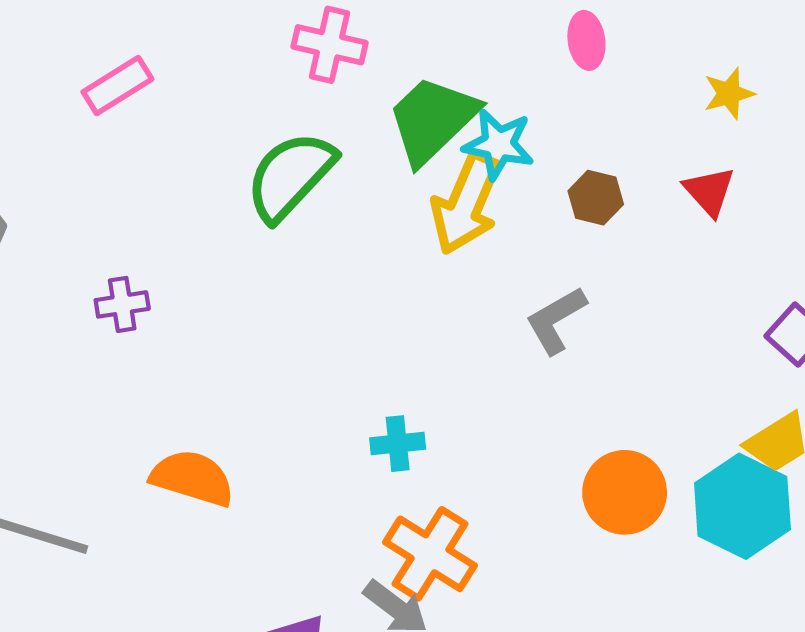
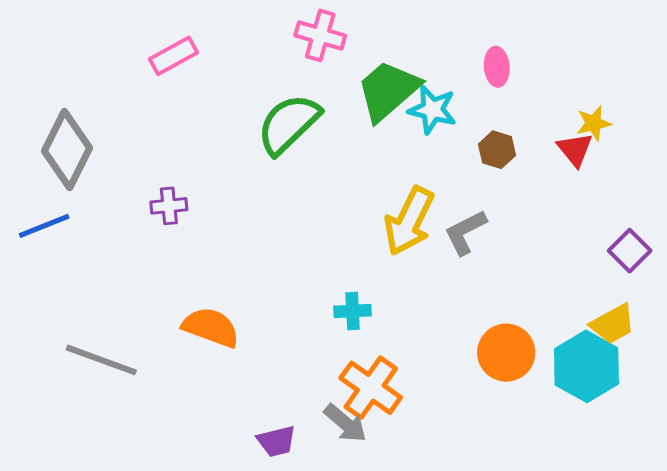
pink ellipse: (586, 40) -> (497, 67), moved
yellow star: (729, 94) -> (594, 123), moved
yellow arrow: (466, 204) -> (409, 221), moved

